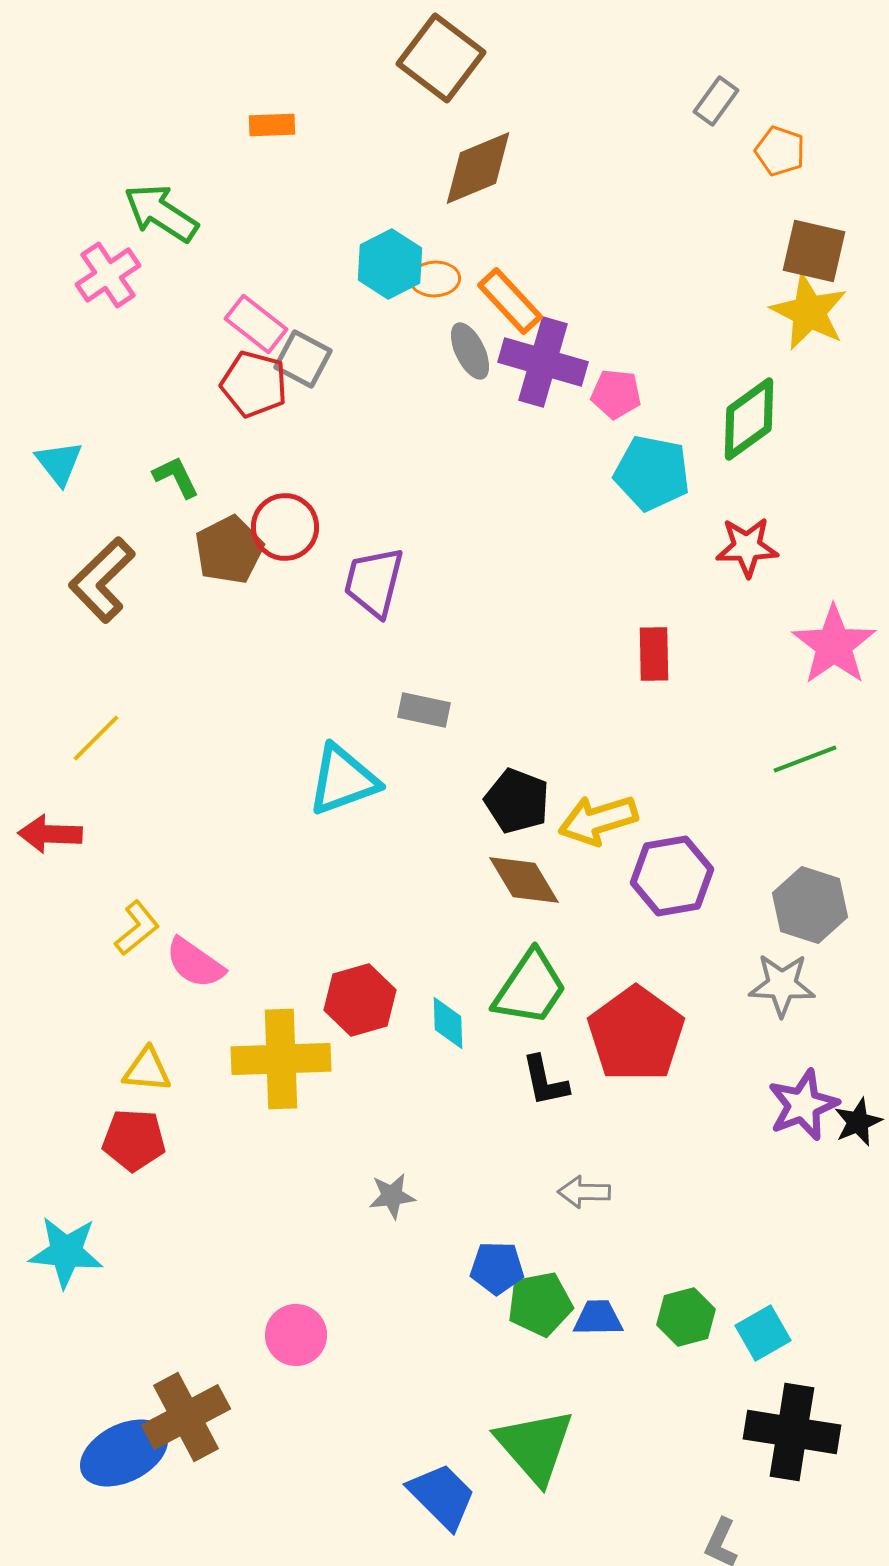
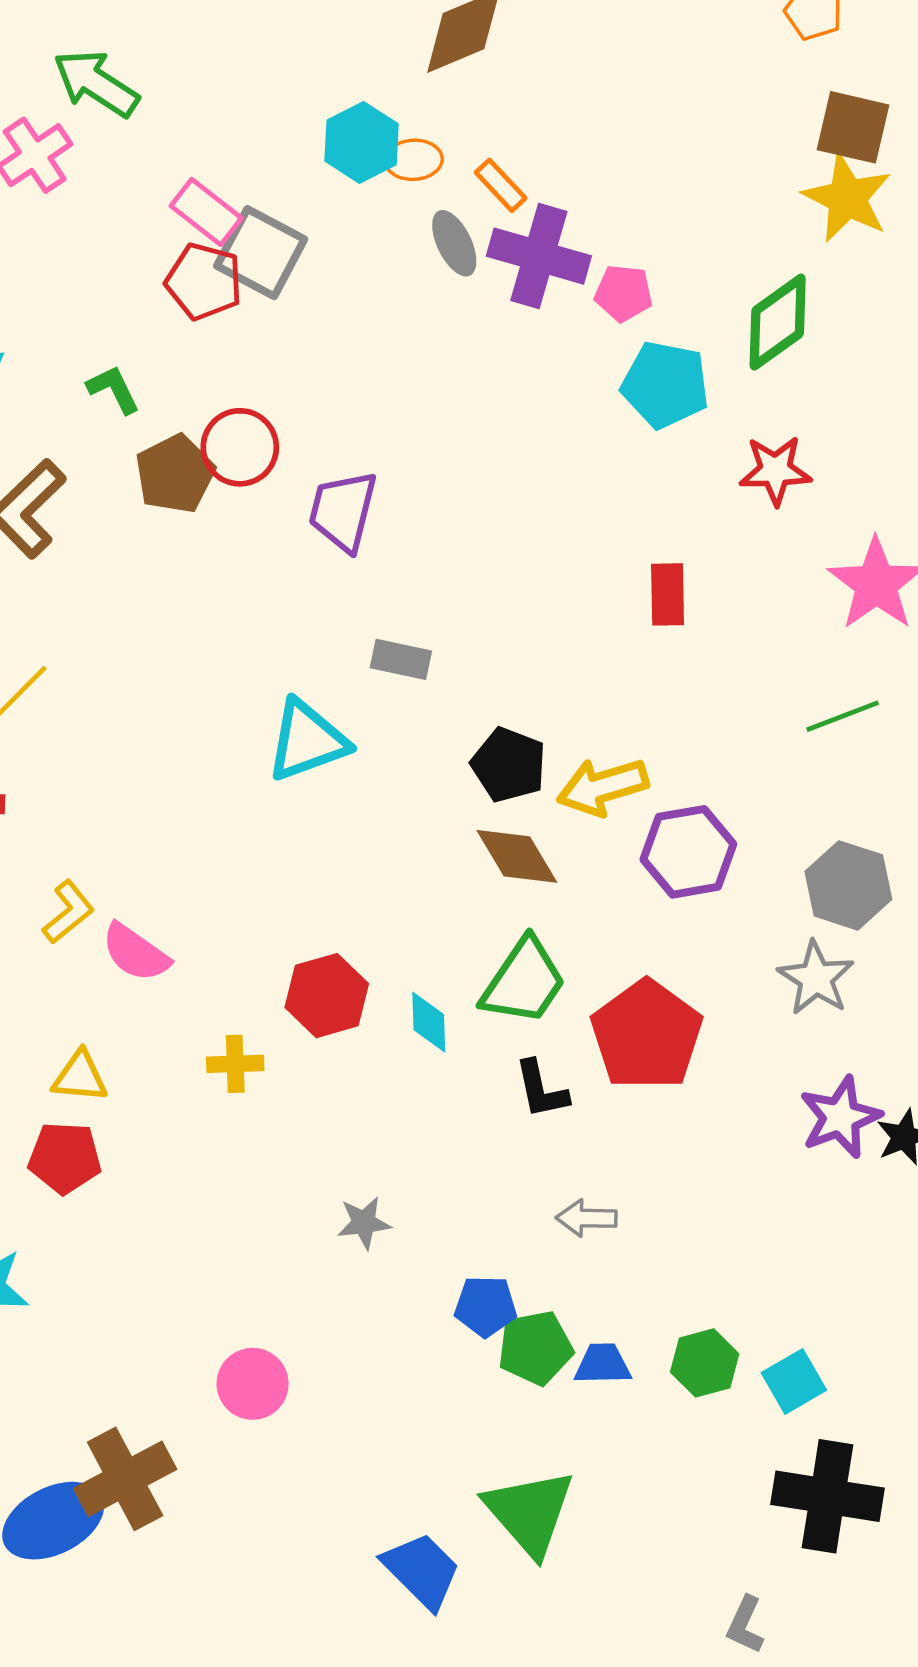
orange rectangle: (510, 301) -> (501, 185), size x0.7
gray square: (303, 359) -> (261, 253), size x1.4
gray star: (782, 985) -> (816, 978), turned 30
yellow cross: (281, 1059) -> (235, 1064), size x0.5

